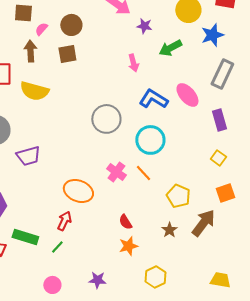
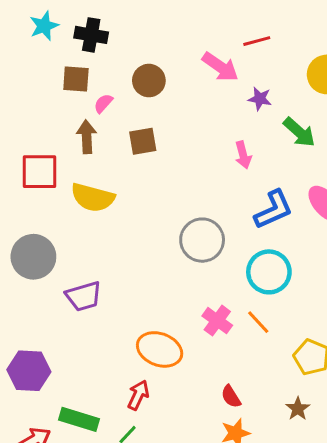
brown circle: (71, 25) -> (149, 81), moved
green arrow: (170, 48) -> (299, 132), turned -110
blue L-shape: (153, 99) -> (273, 210), turned 124

